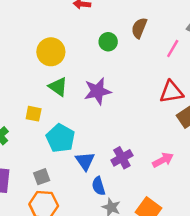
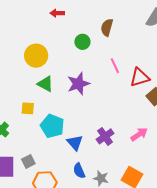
pink line: (173, 49) -> (115, 66), moved, turned -49
gray square: (42, 177) -> (28, 161), moved
blue semicircle: (99, 186) -> (79, 171), moved

